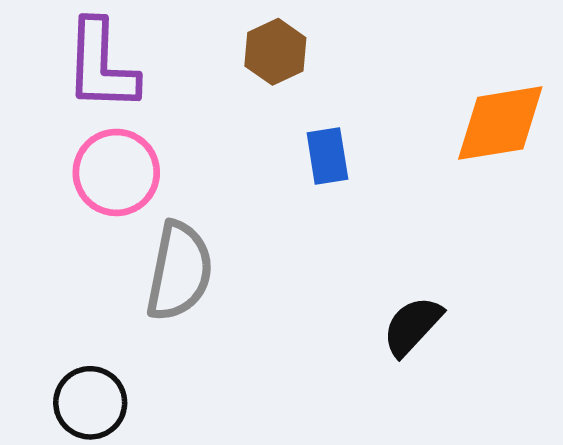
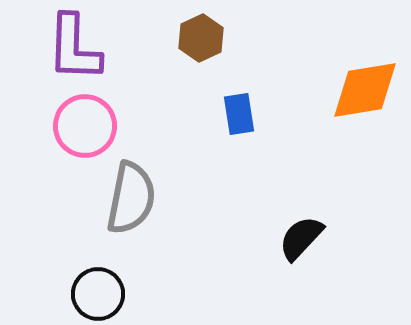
black circle: (90, 403) -> (98, 294), moved

